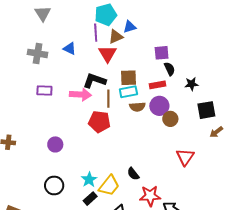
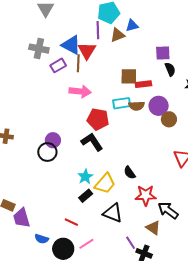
blue triangle: (70, 49) -> (71, 45), size x1.5
red triangle: (108, 54) -> (87, 51), moved
black L-shape: (94, 81) -> (92, 142), moved, turned 35
red rectangle: (157, 85) -> (143, 84), moved
purple rectangle: (44, 90) -> (58, 65), moved, turned -35
cyan rectangle: (128, 92) -> (122, 103), moved
brown line: (108, 99) -> (78, 63), moved
black circle: (54, 185) -> (47, 152), moved

